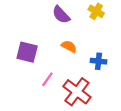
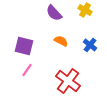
blue cross: (98, 61) -> (90, 45), moved, turned 32
pink line: (47, 79) -> (27, 70), moved

